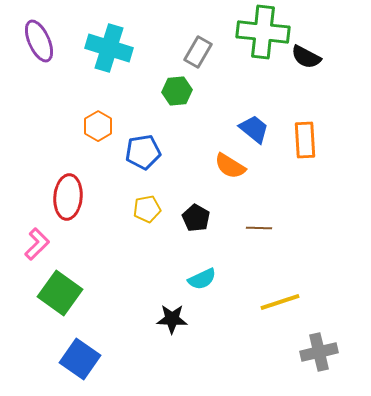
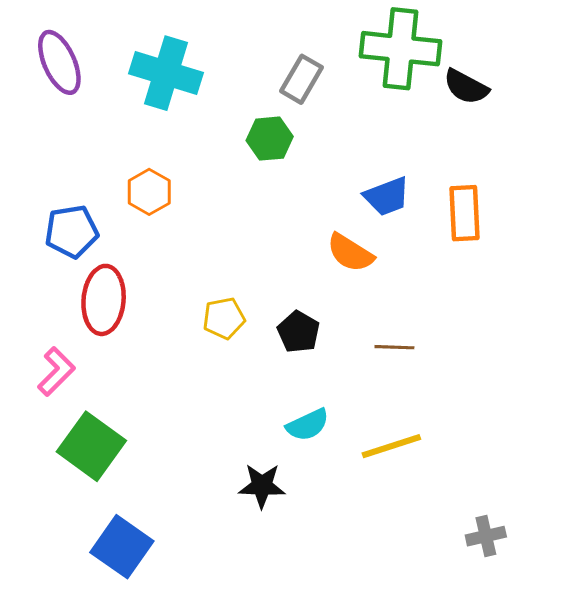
blue trapezoid: (254, 129) -> (387, 196), turned 120
blue pentagon: (143, 152) -> (72, 231), moved
yellow line: (280, 302) -> (391, 446), moved
gray cross: (319, 352) -> (486, 536), size x0.7

